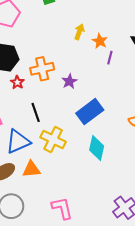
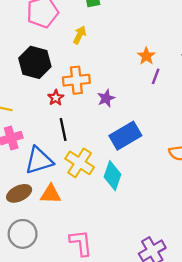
yellow arrow: (79, 32) -> (80, 35), moved
red star: (17, 82) -> (56, 98), moved
cyan diamond: (97, 148) -> (113, 176), moved

